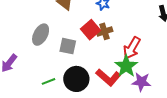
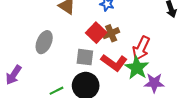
gray square: (68, 46) -> (85, 57), moved
red L-shape: (108, 77) -> (114, 63), moved

